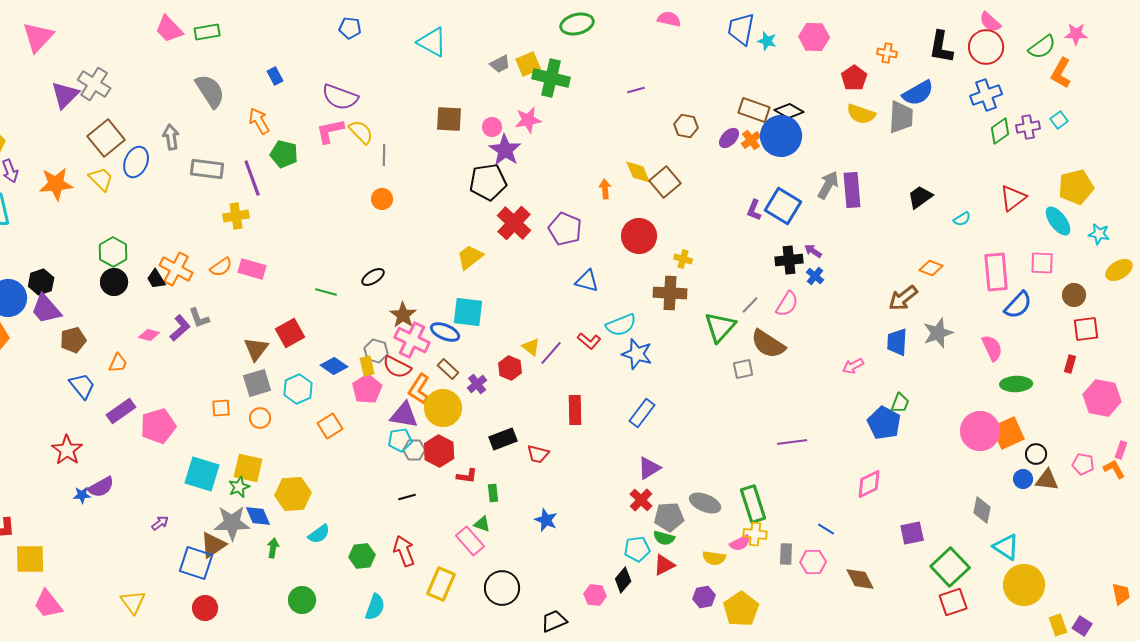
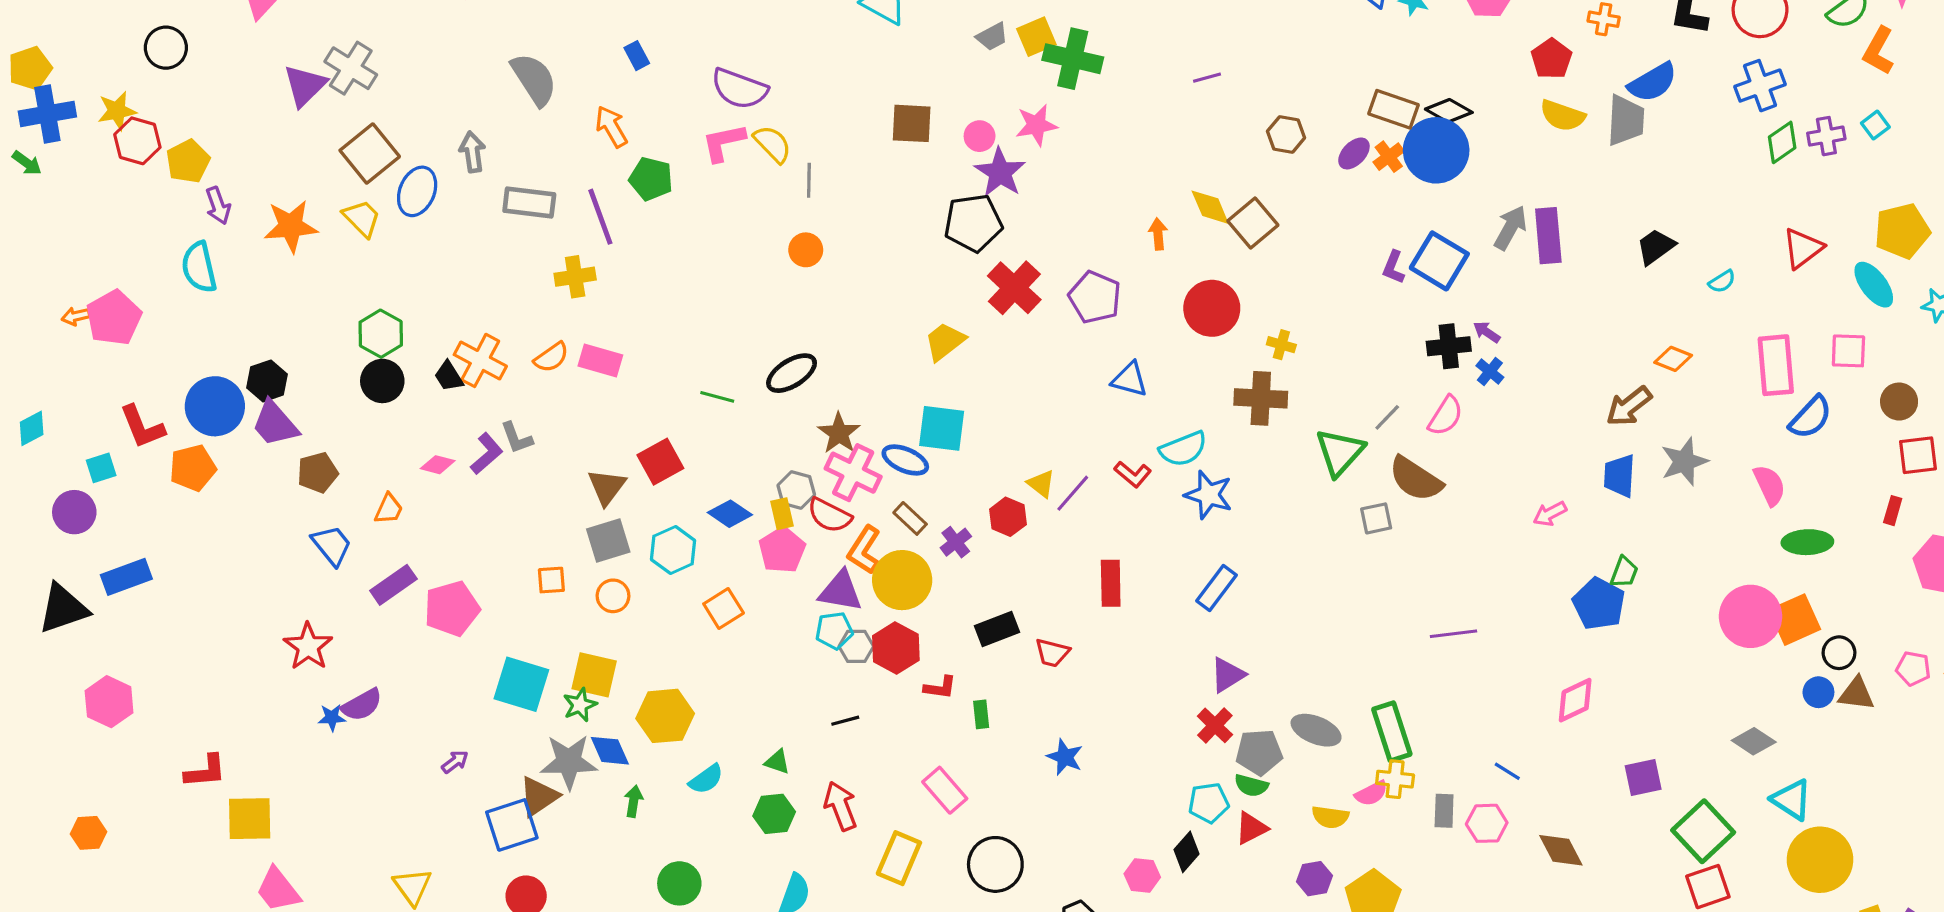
black ellipse: (373, 277) -> (792, 373), size x1.4
gray diamond: (982, 510) -> (1754, 741), turned -68
green triangle: (482, 524) -> (777, 762), moved
blue square: (196, 563) -> (512, 825), turned -36

